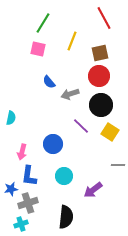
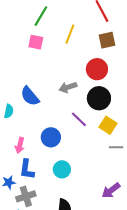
brown square: (100, 53) -> (107, 40), moved
blue semicircle: (49, 82) -> (30, 96), moved, size x1.5
gray line: (118, 165) -> (116, 147), moved
purple arrow: (93, 190) -> (111, 190), moved

